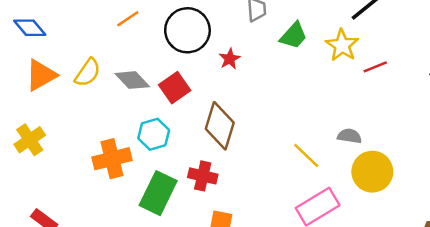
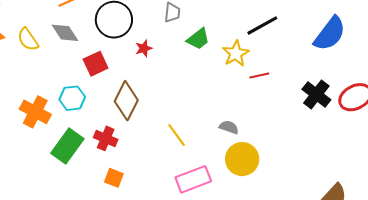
yellow semicircle: (88, 73) -> (28, 39), turned 100
gray diamond: (132, 80) -> (65, 33), moved
yellow line: (306, 156) -> (177, 135), moved
orange cross: (112, 159) -> (35, 112), turned 32

